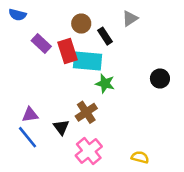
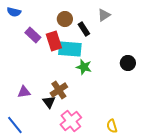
brown cross: (86, 112) -> (59, 90), moved
blue line: (27, 137) -> (15, 125), moved
yellow semicircle: (140, 157) -> (112, 126), turned -120

